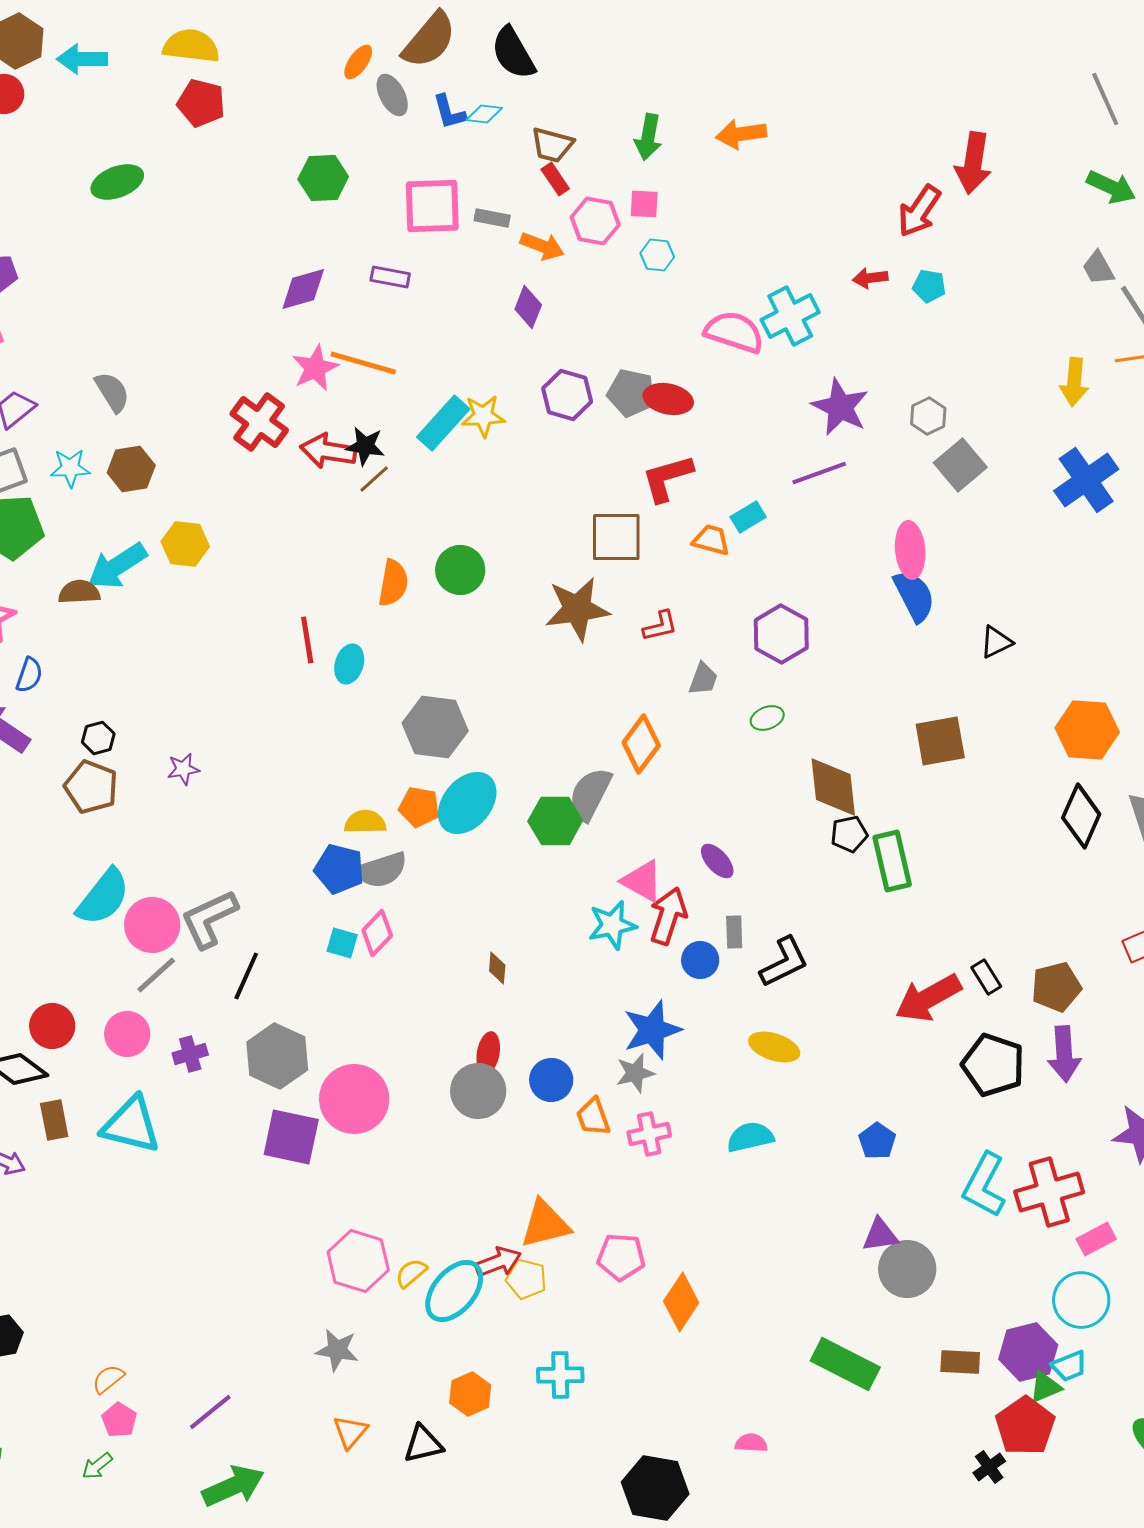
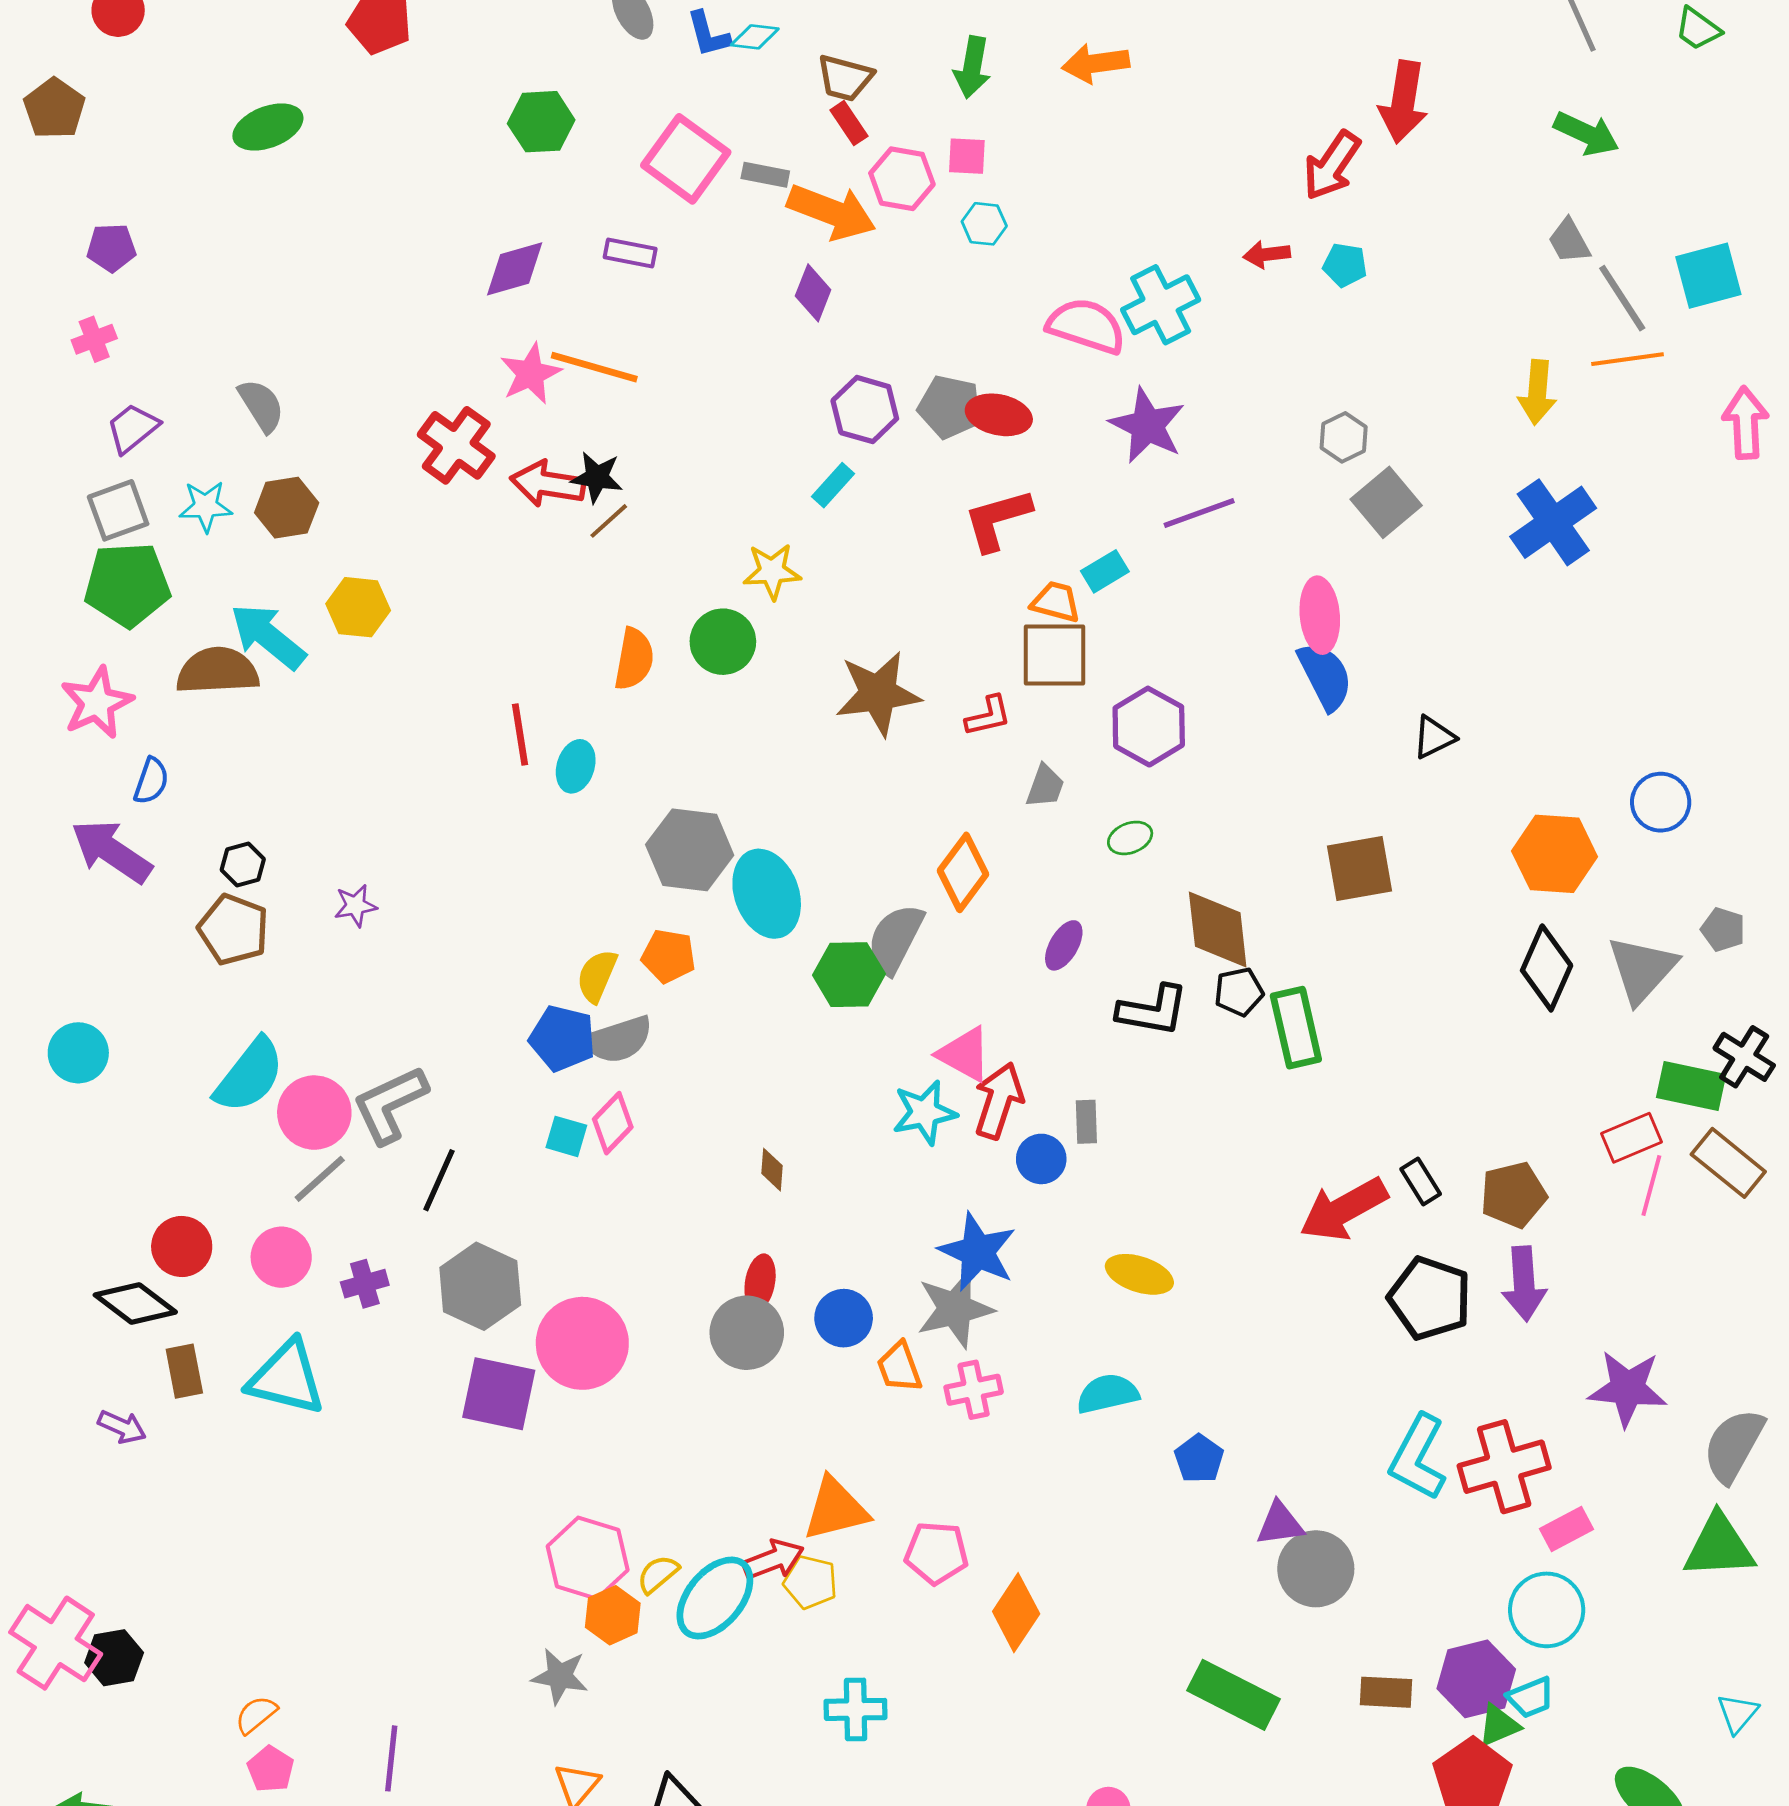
pink square: (432, 206) -> (686, 159), turned 38
orange arrow: (542, 246) -> (832, 212), size x1.5
purple star: (840, 407) -> (1147, 425), moved
yellow star: (483, 416) -> (772, 571), moved
cyan rectangle: (443, 423) -> (833, 485), moved, size x0.6
brown square: (616, 537) -> (1054, 655), moved
cyan arrow: (117, 566) -> (268, 636), turned 72
brown semicircle: (79, 592) -> (218, 671), size x1.5
cyan ellipse: (467, 803) -> (767, 894), moved, turned -60
yellow semicircle: (365, 822) -> (597, 976), turned -66
purple ellipse: (717, 861) -> (1064, 945), moved, turned 72
black L-shape: (784, 962) -> (1153, 1010), moved, turned 36
blue star: (652, 1030) -> (978, 1252), turned -30
gray star: (635, 1073) -> (955, 1309), size x1.5
blue pentagon: (877, 1141) -> (1199, 1459), moved
orange hexagon: (470, 1394) -> (613, 1615), moved
purple line: (210, 1412) -> (391, 1758), turned -45

